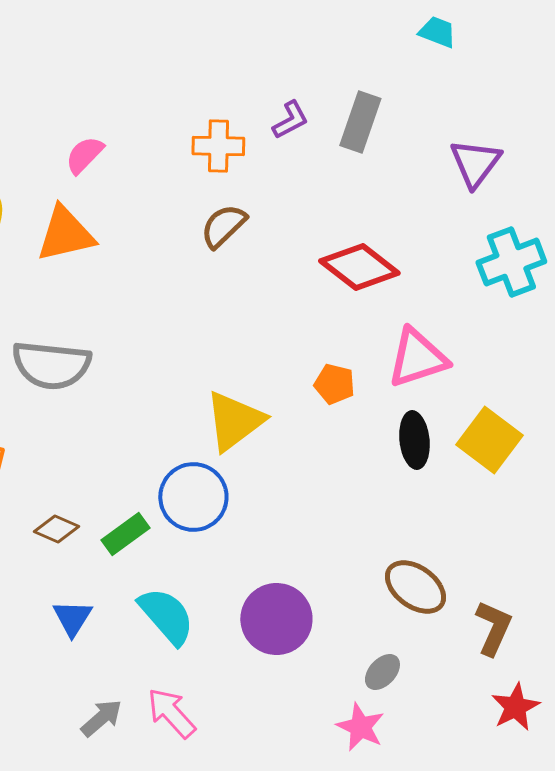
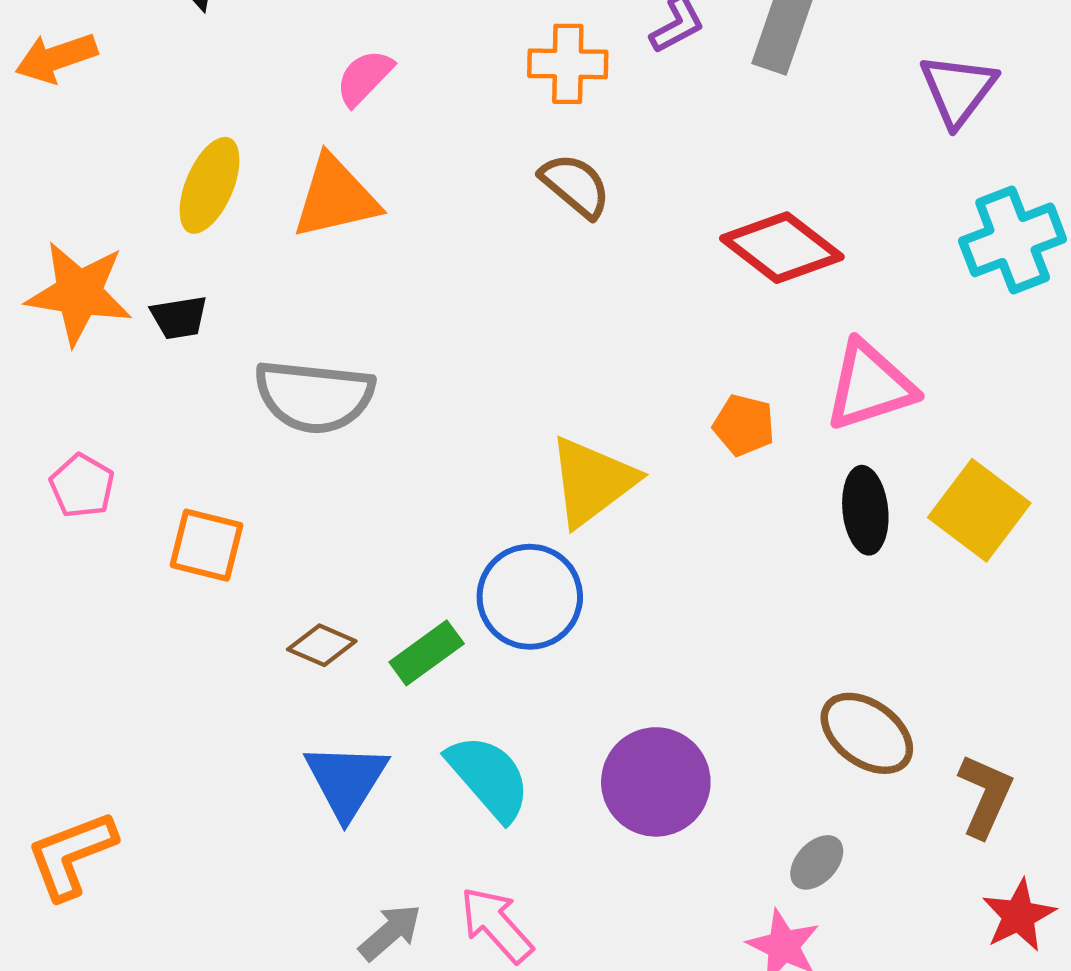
brown semicircle: (223, 226) -> (575, 185), turned 84
blue triangle: (72, 618) -> (346, 780), size x1.4

